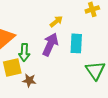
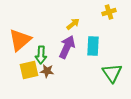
brown star: (29, 80) -> (47, 71), moved

